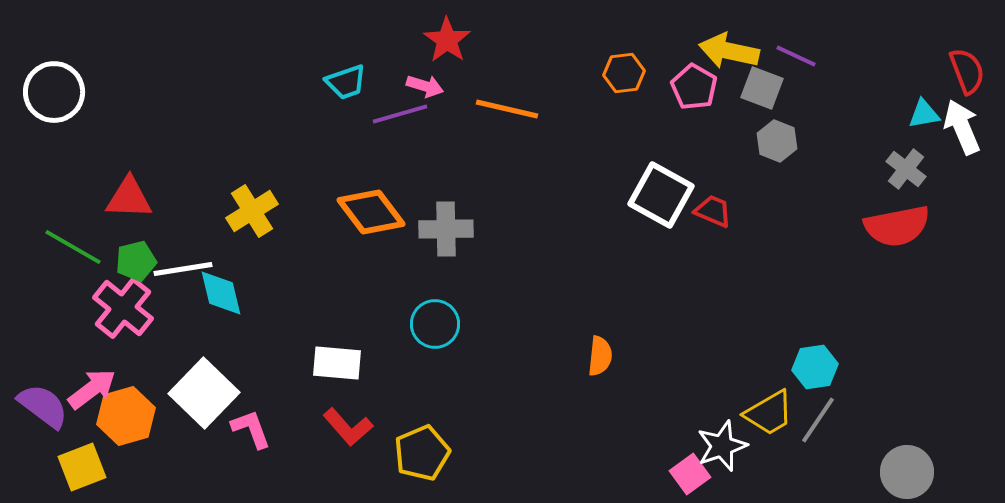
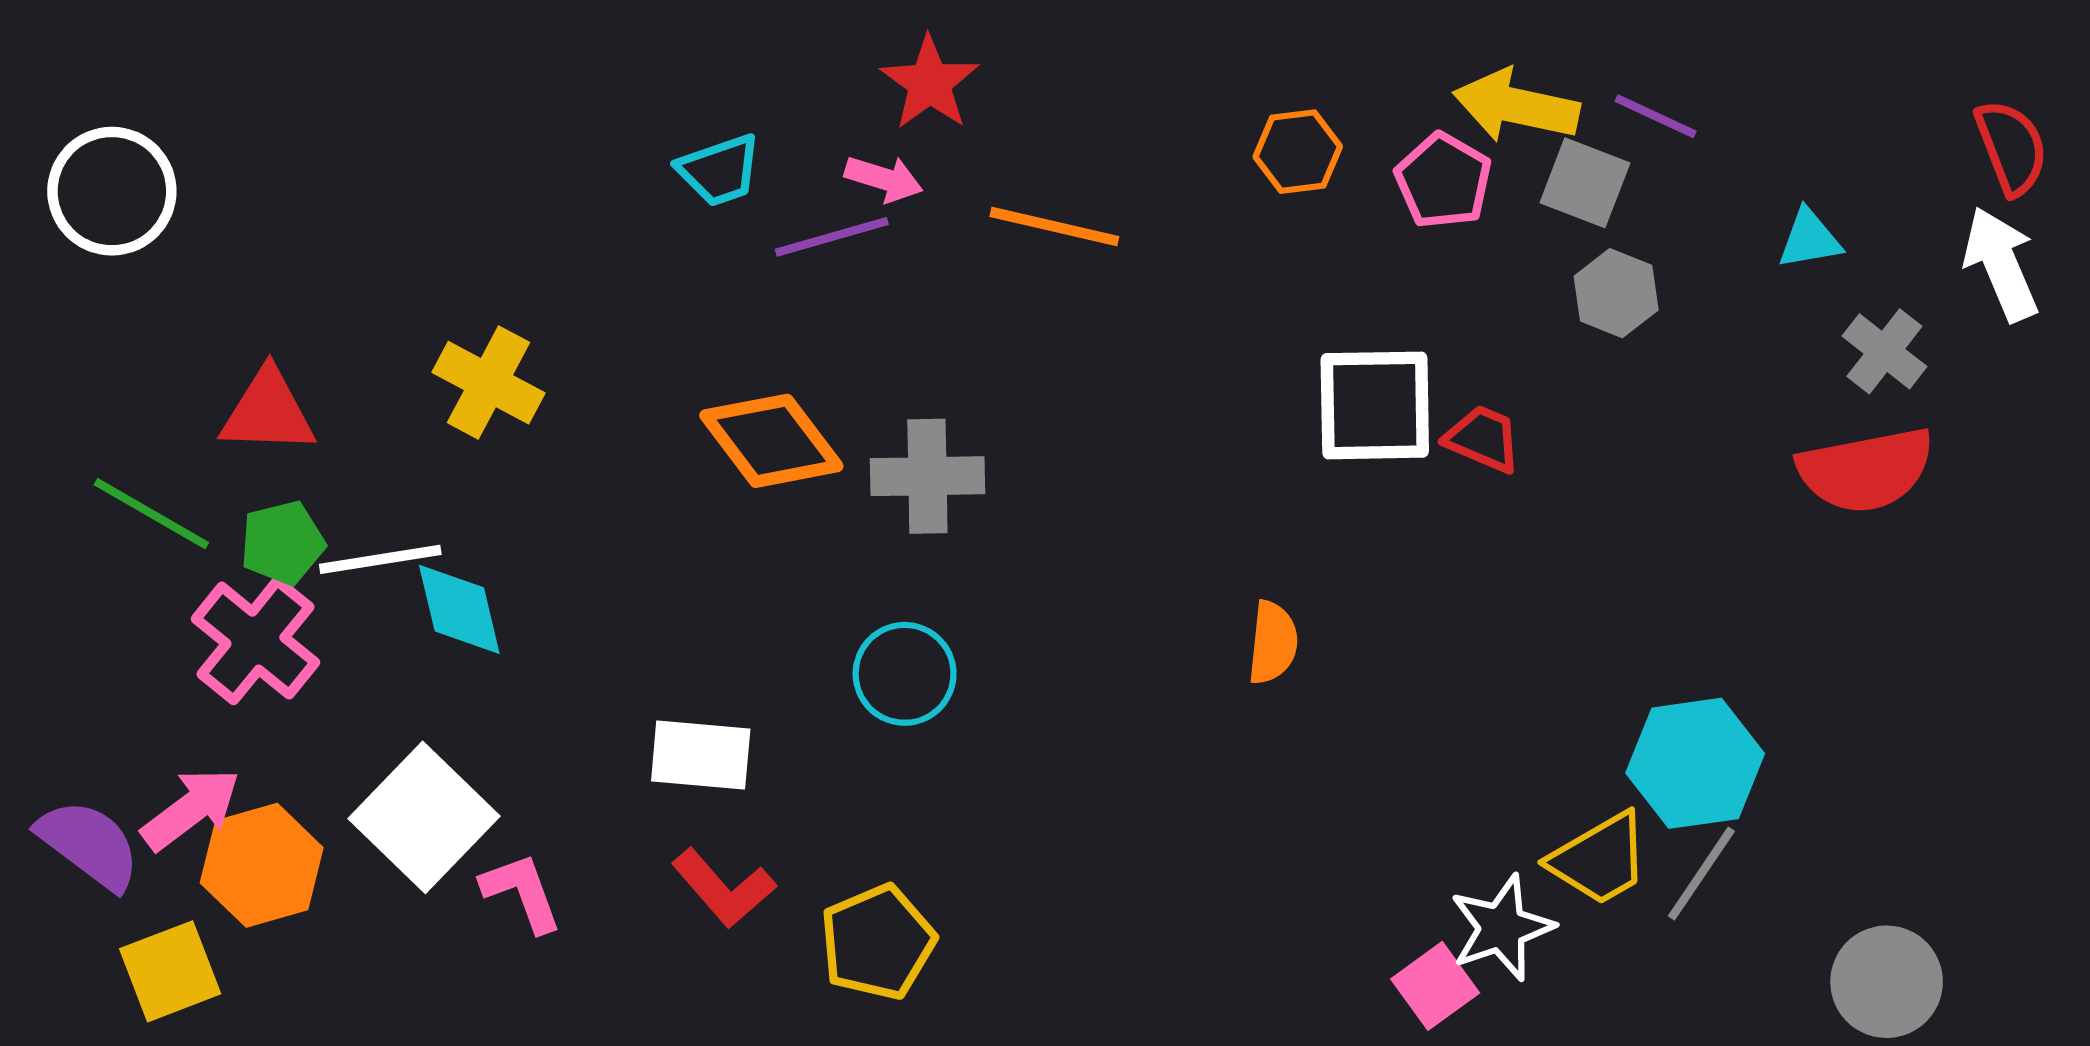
cyan triangle: (924, 114) -> (1810, 239), moved
white square: (661, 195) -> (1375, 405), turned -30
yellow cross: (252, 211) -> (488, 383), moved, turned -30
orange semicircle: (600, 356) -> (1273, 643), moved
cyan hexagon: (815, 367) -> (1695, 763), size x1.4

